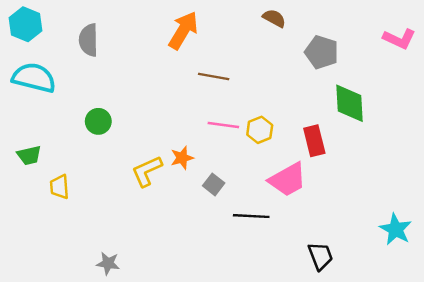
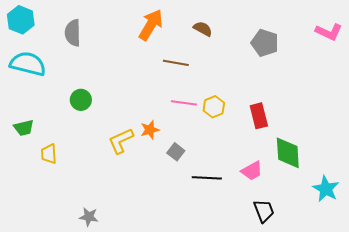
brown semicircle: (274, 18) -> (203, 29), moved
green diamond: (350, 103) -> (288, 153), moved
pink trapezoid: (288, 180) -> (252, 171), moved, size x0.7

